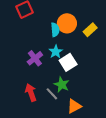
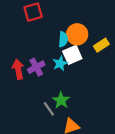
white square: (68, 62) -> (72, 55), moved
red arrow: (31, 92) -> (18, 69), moved

